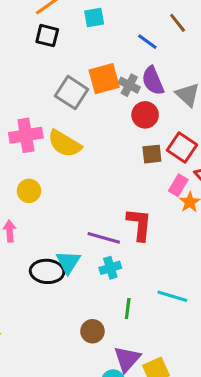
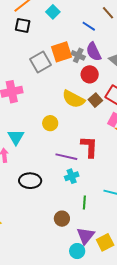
cyan square: (94, 18) -> (53, 12), turned -32
gray square: (72, 93) -> (40, 62), turned 30
yellow semicircle: (65, 144) -> (73, 99), moved
brown square: (152, 154) -> (95, 100), turned -32
yellow circle: (29, 191) -> (50, 123), moved
cyan triangle: (68, 262) -> (16, 137), moved

